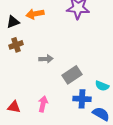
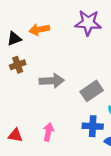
gray arrow: (46, 59) -> (52, 81), size x1.5
gray rectangle: (72, 75) -> (92, 91), moved

